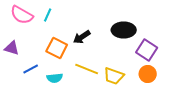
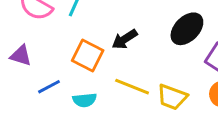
black ellipse: (124, 30) -> (187, 29), turned -45

